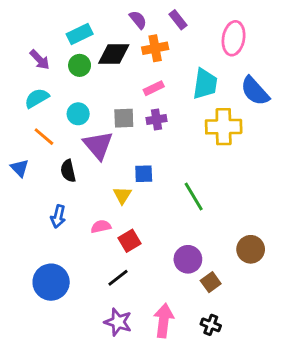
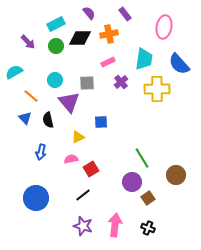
purple semicircle: (138, 20) -> (89, 13), moved
cyan semicircle: (37, 98) -> (14, 72), moved
purple cross: (157, 120) -> (121, 82), moved, turned -32
blue triangle: (20, 168) -> (25, 118), moved
yellow triangle: (122, 195) -> (78, 137), moved, turned 32
green line: (194, 197) -> (142, 158), moved

